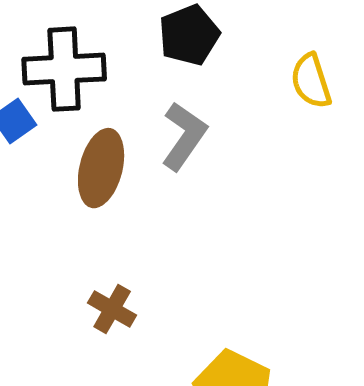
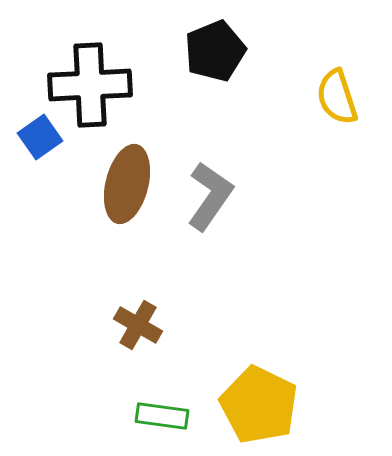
gray L-shape: (184, 136) -> (210, 196), moved

